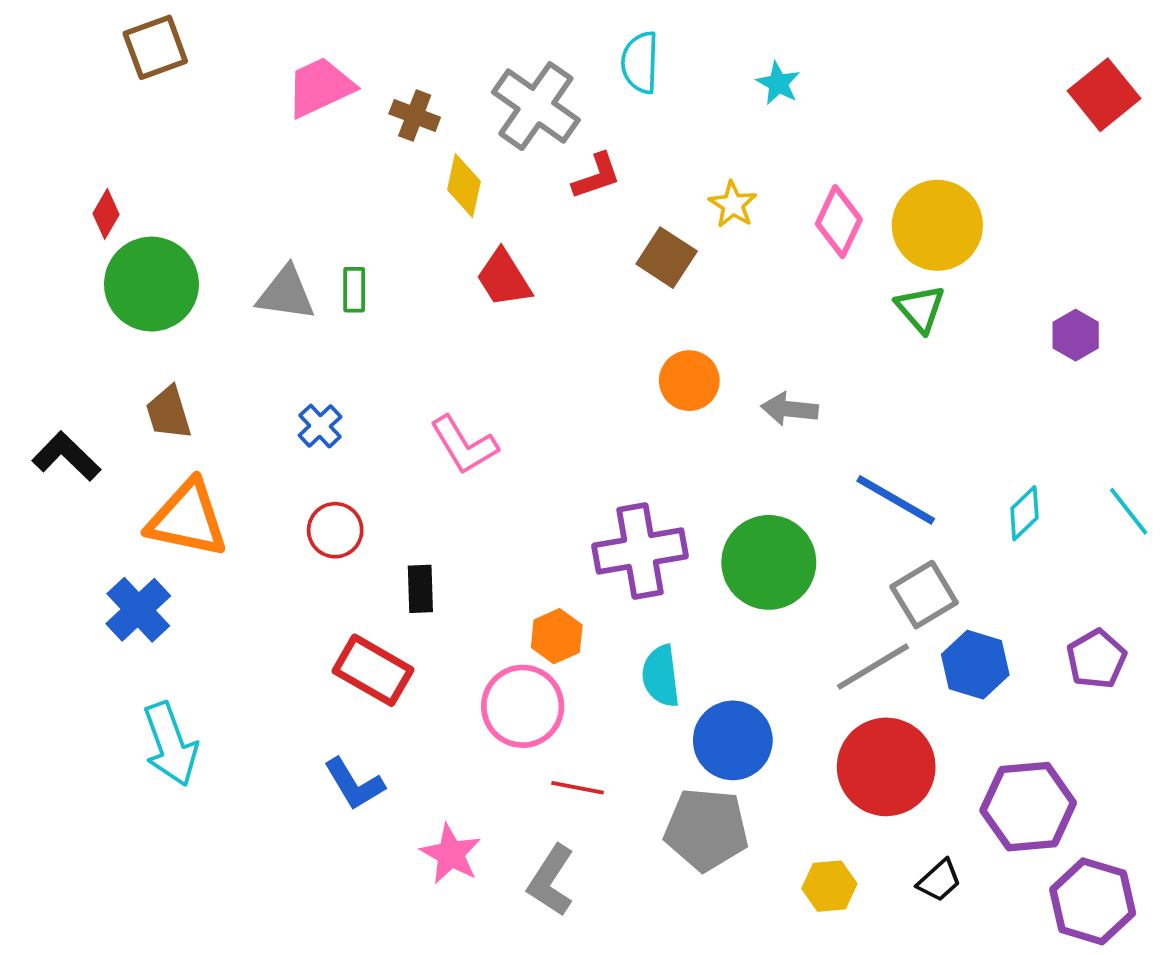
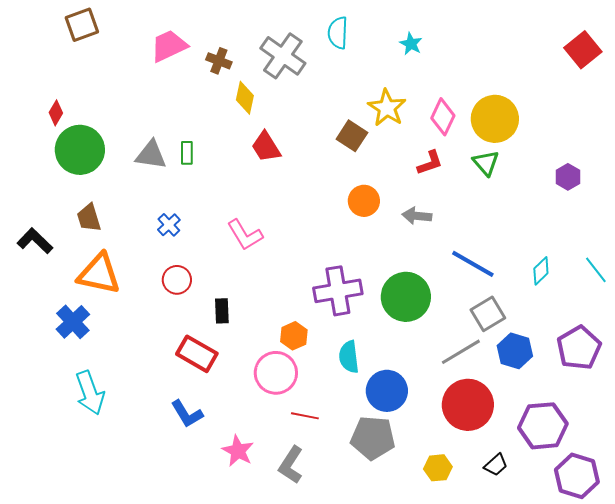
red L-shape: (596, 176) -> (430, 163), moved
yellow star: (733, 204) -> (387, 108), size x1.5
purple pentagon: (1096, 659) -> (579, 348), size x1.4

